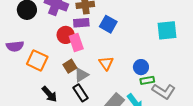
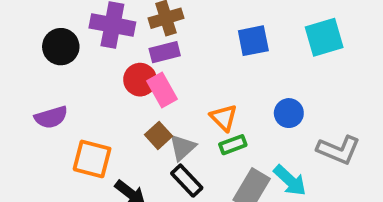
blue square: (108, 24) -> (253, 41), moved, turned -30
orange square: (37, 60) -> (92, 159), moved
green rectangle: (147, 80) -> (233, 145), moved

